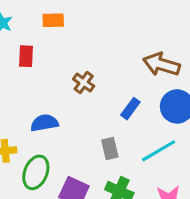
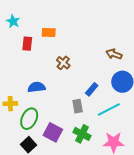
orange rectangle: (53, 20) -> (49, 32), moved
brown arrow: (161, 64) -> (114, 54), size x0.7
blue rectangle: (130, 109) -> (92, 89), moved

